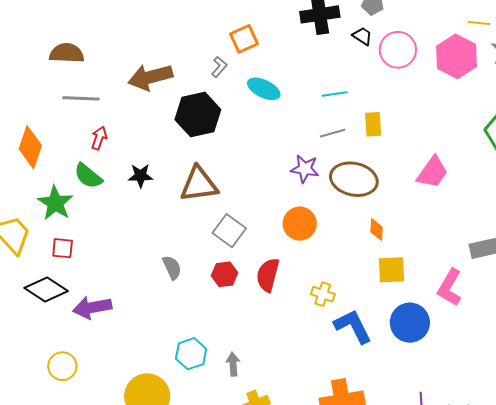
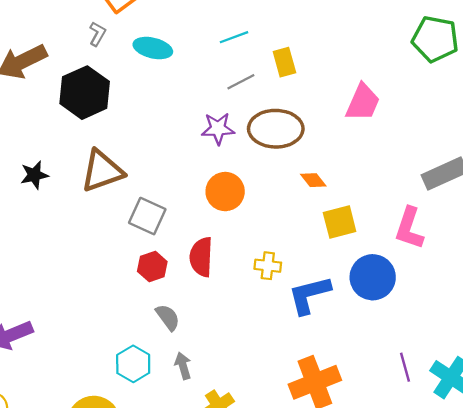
orange diamond: (377, 230) -> (313, 180), turned -30
gray semicircle: (172, 267) -> (168, 317), moved
blue L-shape: (353, 326) -> (309, 295), turned -66

